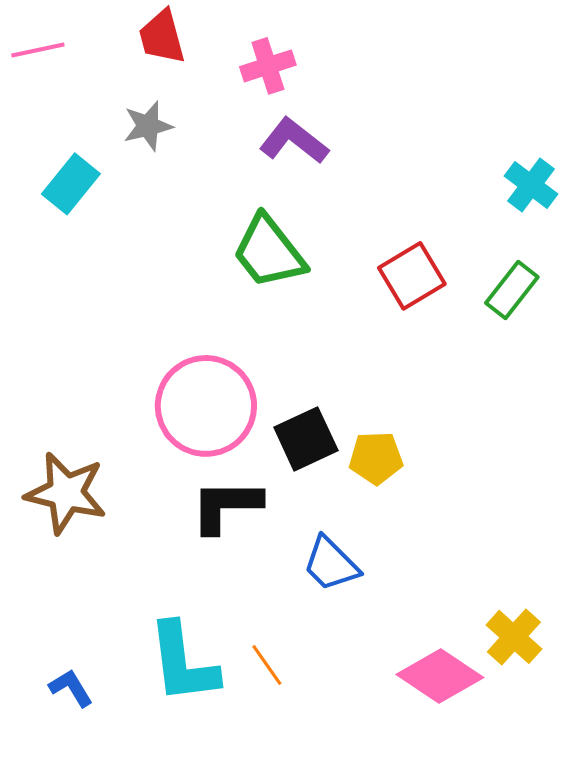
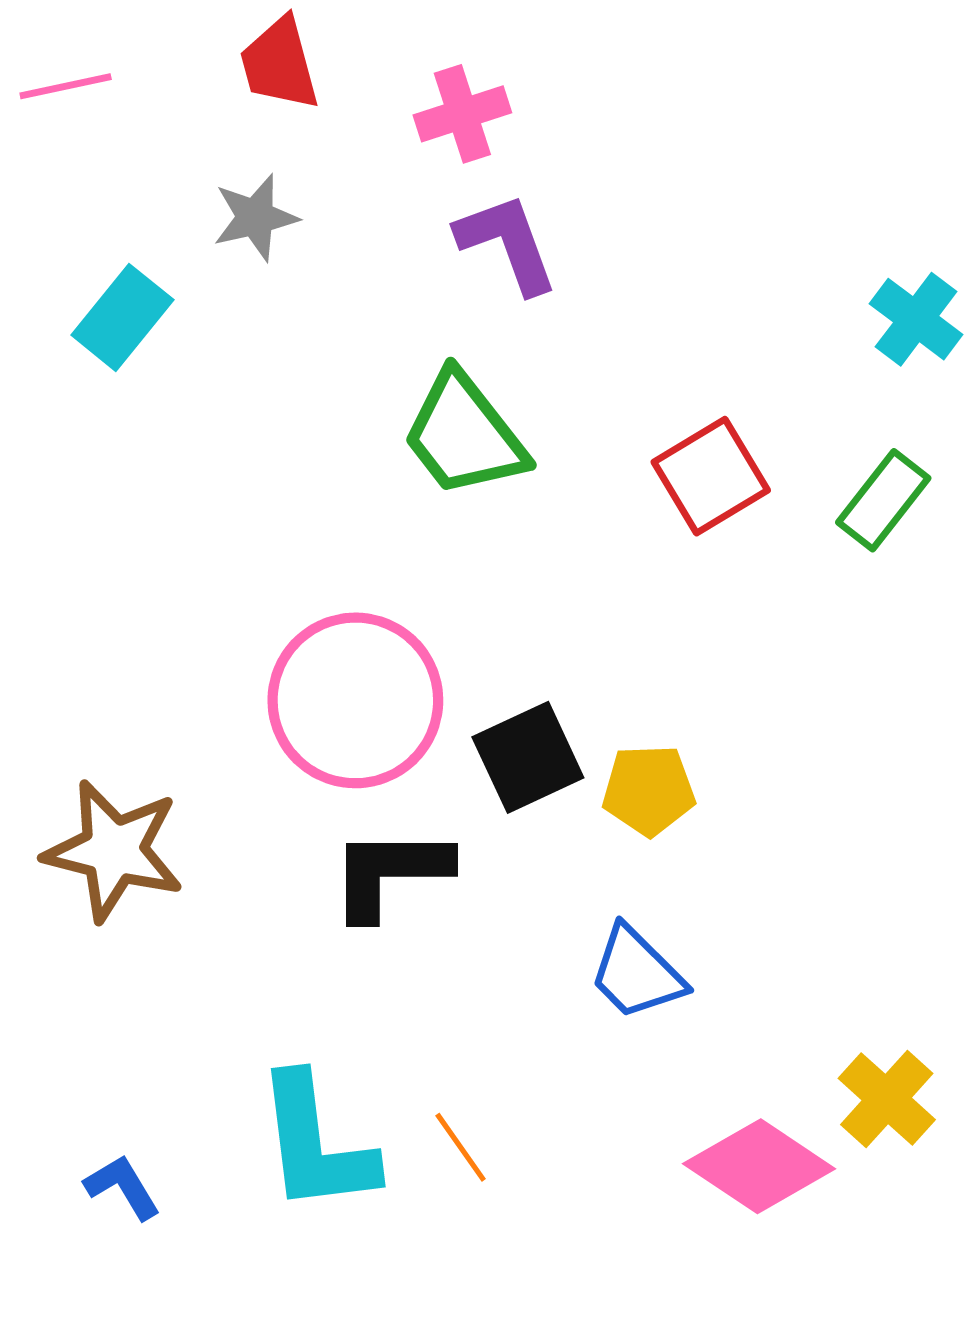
purple L-shape: (294, 141) -> (507, 243), turned 32
blue trapezoid: (331, 564) -> (637, 973), moved

